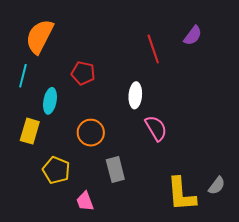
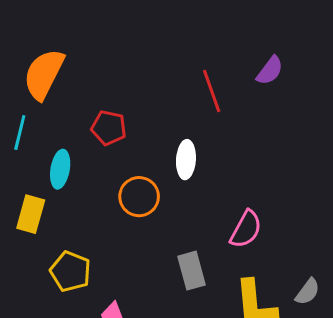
pink semicircle: (156, 128) -> (246, 229), moved, turned 60
orange circle: (91, 133) -> (139, 197), moved
gray rectangle: (115, 170) -> (192, 271), moved

